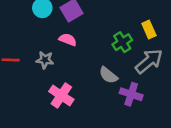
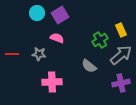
purple cross: (131, 94) -> (121, 83), moved, turned -30
pink cross: (61, 95) -> (52, 82), turned -36

